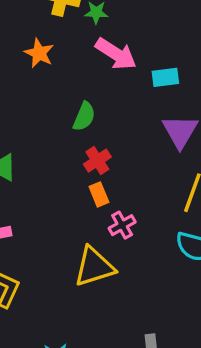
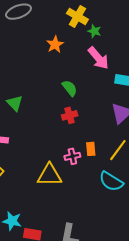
green semicircle: (84, 116) -> (70, 88), turned -78
orange rectangle: (99, 194) -> (91, 149), moved

